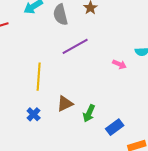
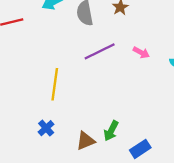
pink arrow: (119, 64) -> (141, 53), moved
brown triangle: (65, 104) -> (86, 141), moved

